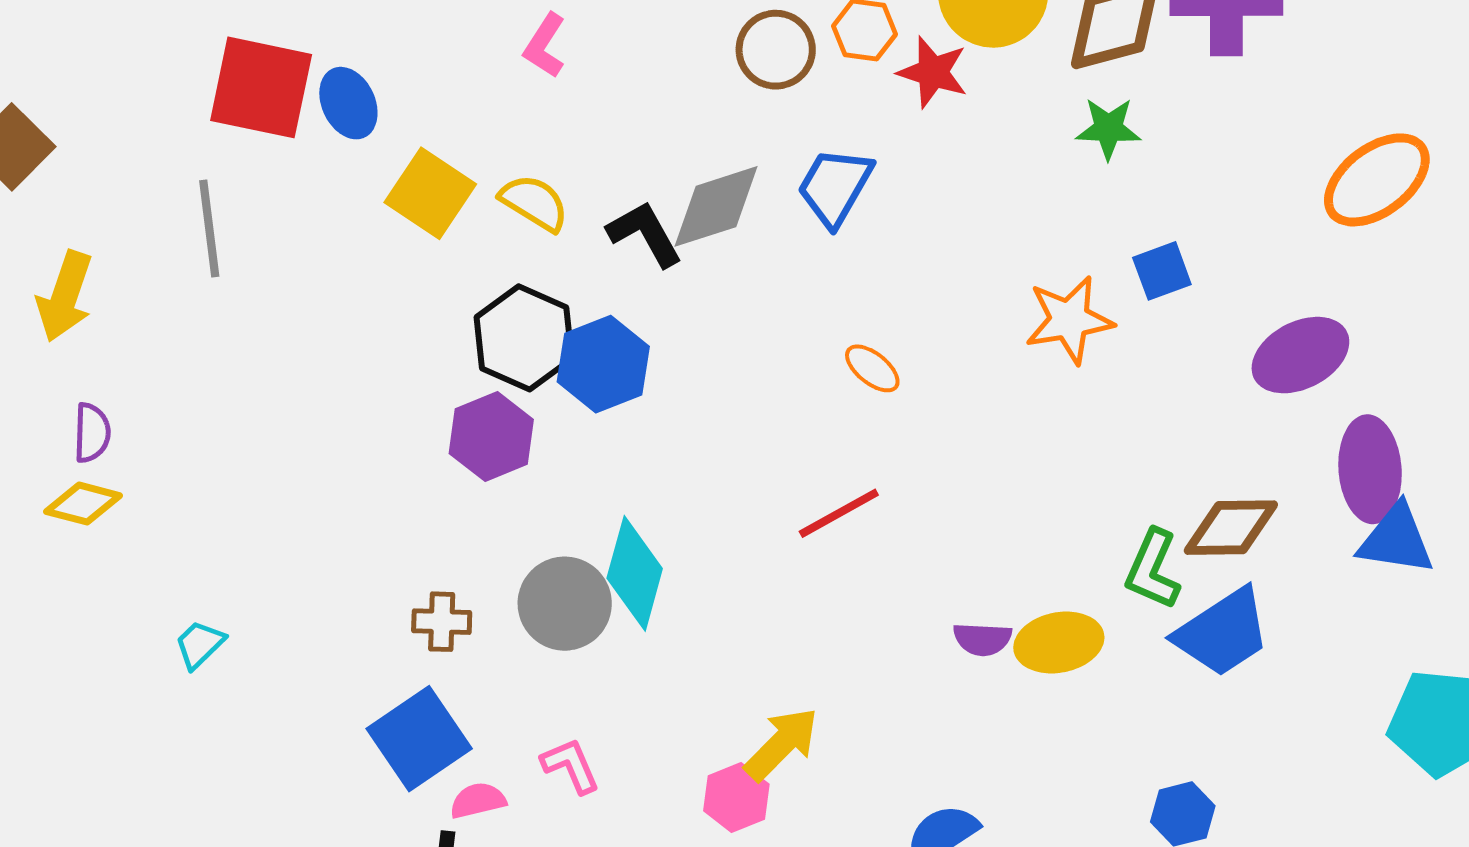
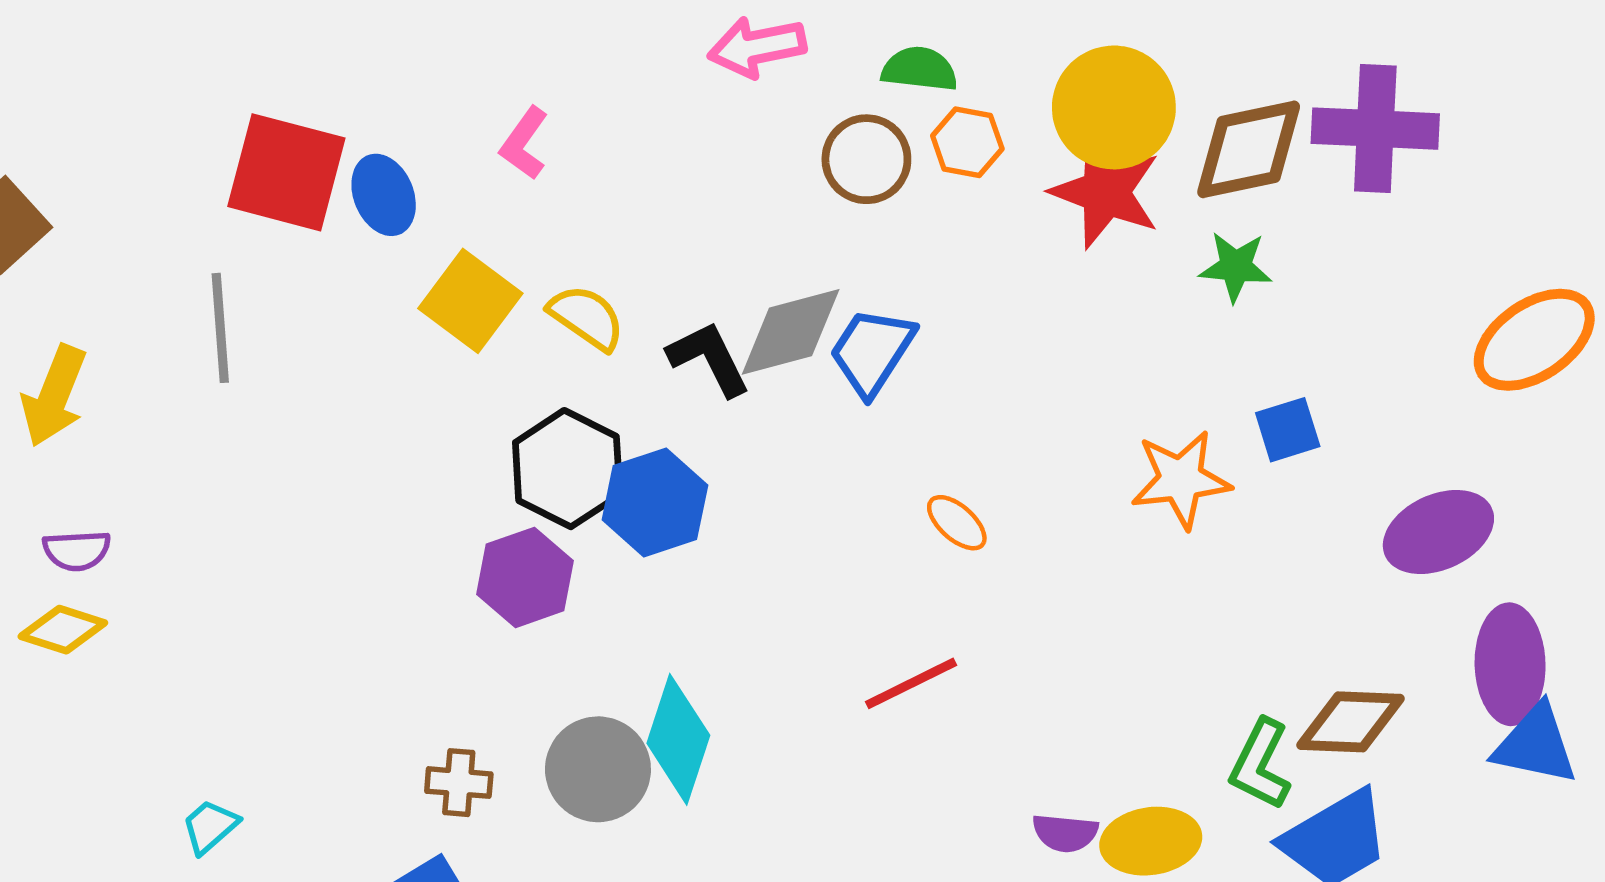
pink L-shape: (545, 46) -> (524, 143), moved
red star: (933, 72) -> (1106, 192), moved, size x1.4
blue trapezoid: (835, 187) -> (872, 351), moved
purple semicircle: (92, 433) -> (77, 551), turned 82
cyan trapezoid: (200, 644) -> (210, 826), moved

